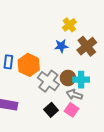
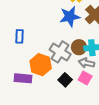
blue star: (61, 46) -> (70, 17), size x1.5
orange hexagon: (29, 65) -> (41, 65), moved

